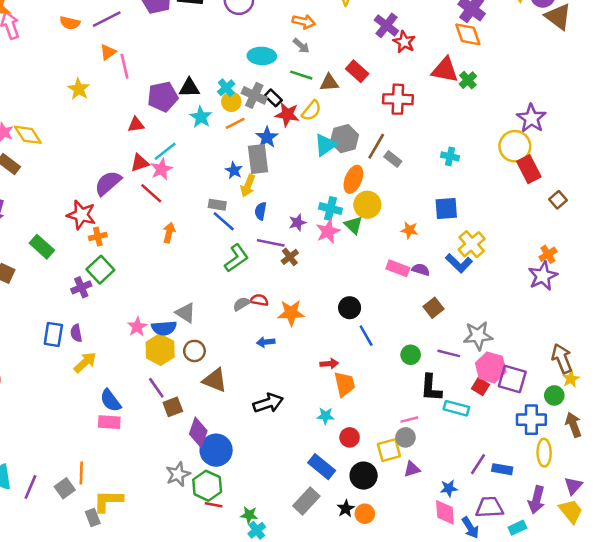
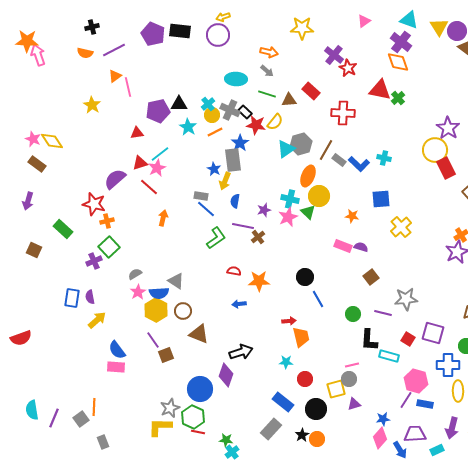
blue L-shape: (459, 263) -> (359, 164), moved
gray semicircle: (241, 304) -> (135, 274), moved
pink hexagon: (491, 367) -> (416, 381), moved
purple diamond: (198, 432) -> (226, 375), moved
yellow L-shape: (108, 501) -> (160, 427), moved
pink diamond: (445, 512) -> (380, 438), turned 45

